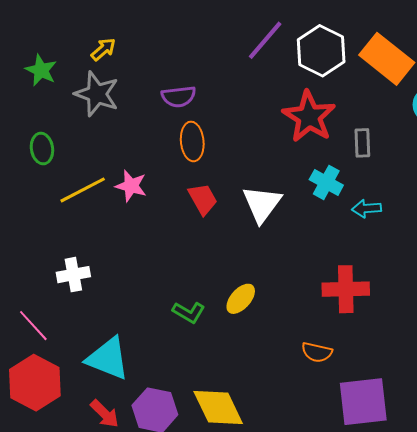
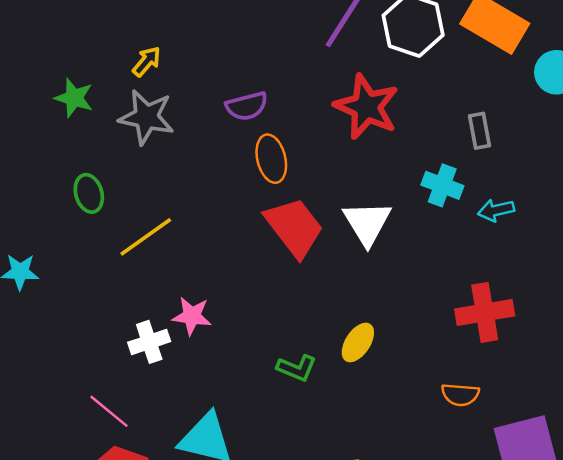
red star: (309, 117) -> (367, 107), moved
pink star: (131, 186) -> (192, 316), moved
red trapezoid: (203, 199) -> (294, 227), size x1.6

